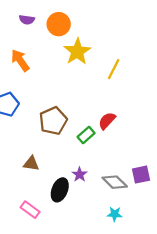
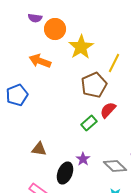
orange circle: (59, 24) -> (55, 29), moved
orange arrow: (20, 60) -> (40, 61), moved, turned -35
brown pentagon: (53, 121) -> (94, 85), moved

